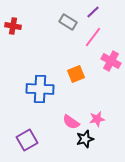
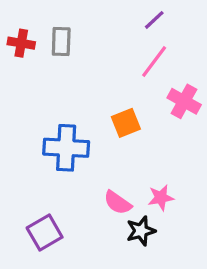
gray rectangle: (68, 22) -> (61, 41), moved, turned 60

